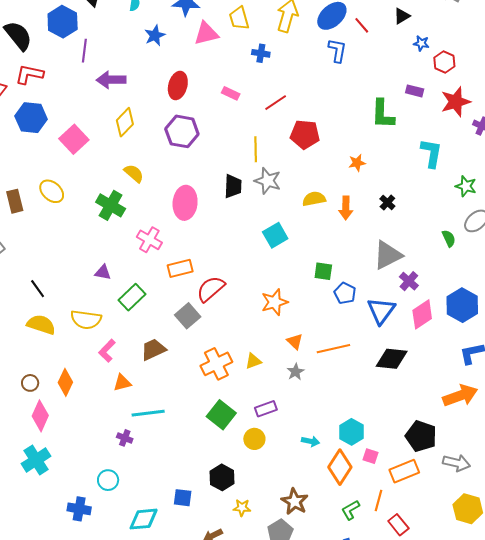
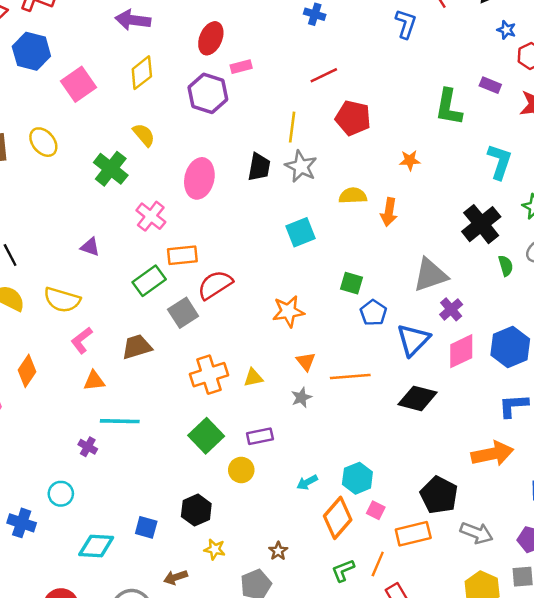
pink rectangle: (231, 93) -> (241, 67), moved, turned -48
black cross: (387, 202) -> (481, 224), moved, size x2.0
green rectangle: (132, 297) -> (149, 281), moved
cyan arrow: (310, 441) -> (307, 482), turned 132
brown star: (295, 501) -> (278, 551), size x0.6

